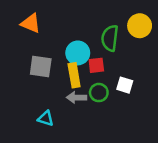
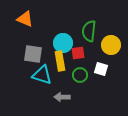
yellow circle: (140, 26) -> (111, 45), moved
gray arrow: (77, 97) -> (62, 97), moved
cyan triangle: (46, 118) -> (42, 75), moved, size x1.5

